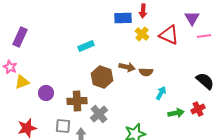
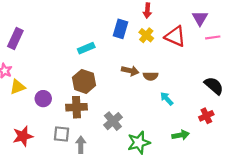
blue rectangle: (123, 18) -> (120, 29), moved, turned -72
brown hexagon: (102, 77) -> (84, 81), moved
cyan arrow: (161, 93) -> (167, 99), turned -72
green arrow: (176, 113) -> (181, 135), moved
gray cross: (99, 114) -> (113, 121), moved

